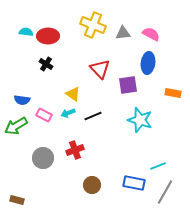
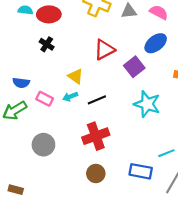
blue ellipse: (148, 63) -> (156, 43), turned 45
red triangle: (100, 69) -> (104, 50), turned 45
purple square: (128, 85) -> (134, 67), turned -30
red cross: (75, 150) -> (96, 136), moved, size x1.4

